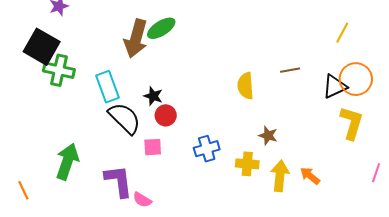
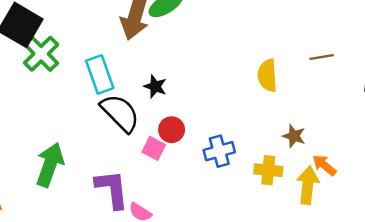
green cross: (59, 70) -> (41, 54), turned 32
red circle: (166, 115) -> (172, 130), moved
pink square: (153, 147) -> (154, 148), turned 30
orange arrow: (310, 176) -> (324, 165), moved

